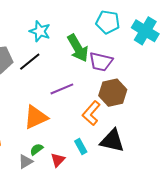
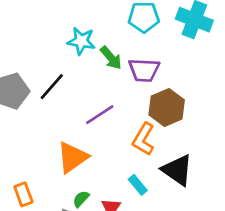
cyan star: (40, 31) -> (81, 41), moved
green arrow: (78, 48) -> (111, 58), size x0.7
black triangle: (112, 141) -> (177, 170), turned 32

